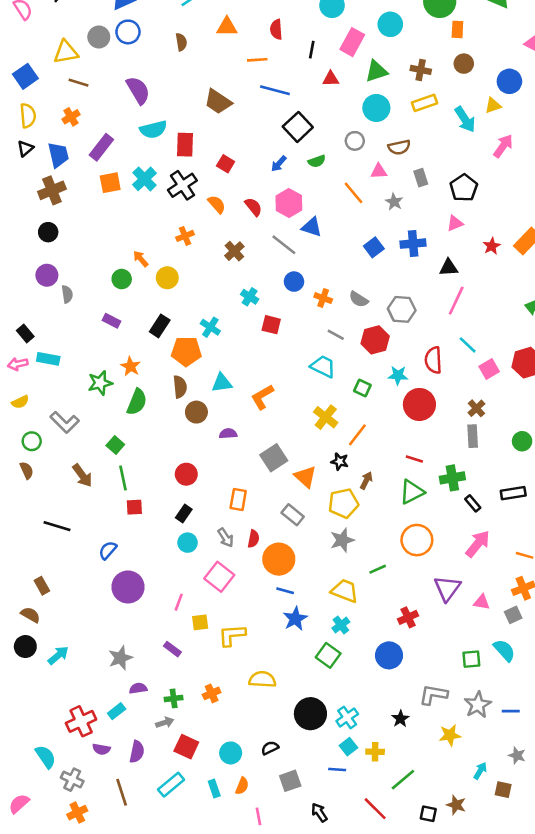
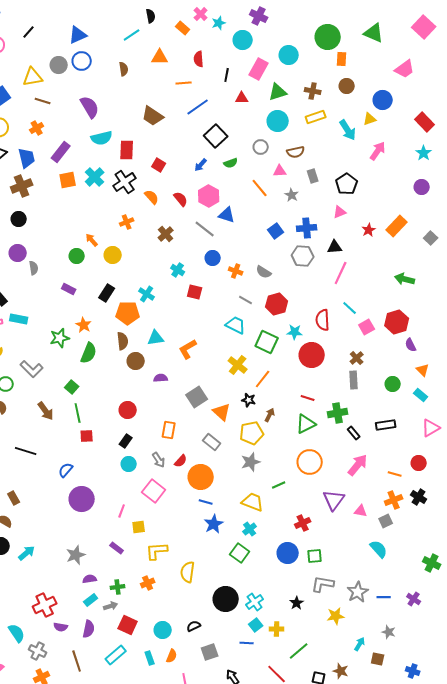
blue line: (275, 90) -> (198, 107), turned -50
gray hexagon: (402, 309) -> (303, 256), moved
green square: (362, 388) -> (267, 342), size x1.6
red semicircle: (253, 539) -> (181, 461), turned 32
yellow L-shape: (232, 635) -> (157, 551), moved
green square: (471, 659) -> (315, 556), moved
yellow semicircle: (262, 679) -> (188, 572), turned -85
cyan rectangle: (117, 711) -> (91, 600), moved

